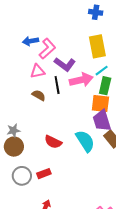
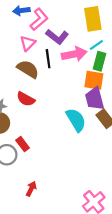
pink triangle: (38, 71) -> (28, 43), turned -35
brown semicircle: (39, 95) -> (28, 69), size x1.5
red semicircle: (53, 142) -> (26, 99), moved
red rectangle: (44, 174) -> (23, 144), moved, turned 72

